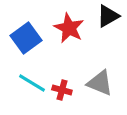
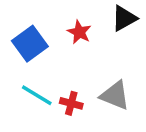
red star: (69, 28) -> (79, 32), size x0.7

